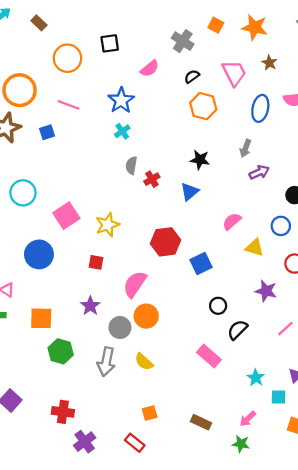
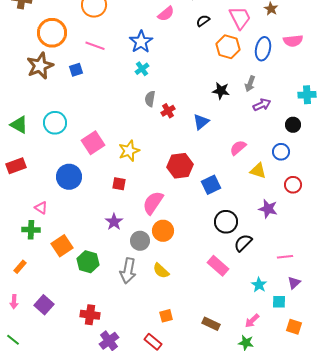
orange hexagon: (203, 106) -> (228, 47), moved
black star: (200, 160) -> (221, 91), moved
black circle: (218, 306) -> (226, 222), size x1.5
orange square: (41, 318) -> (62, 246), moved, turned -35
pink line: (285, 329) -> (285, 257), moved, turned 35

